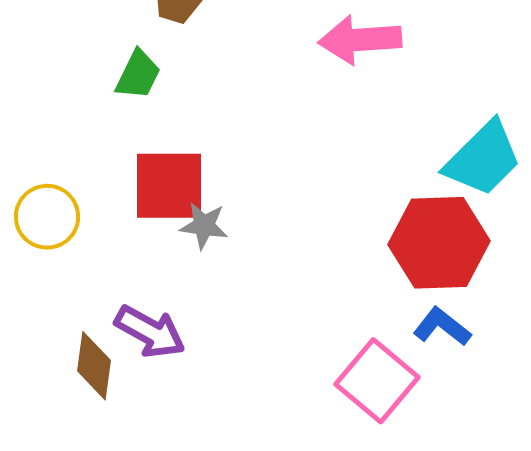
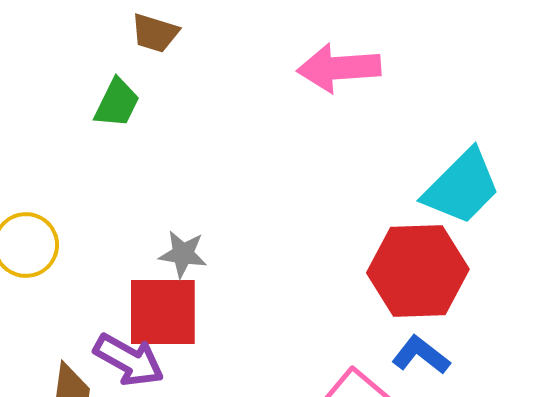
red square: (169, 186) -> (163, 312), moved

